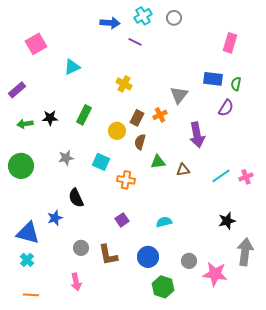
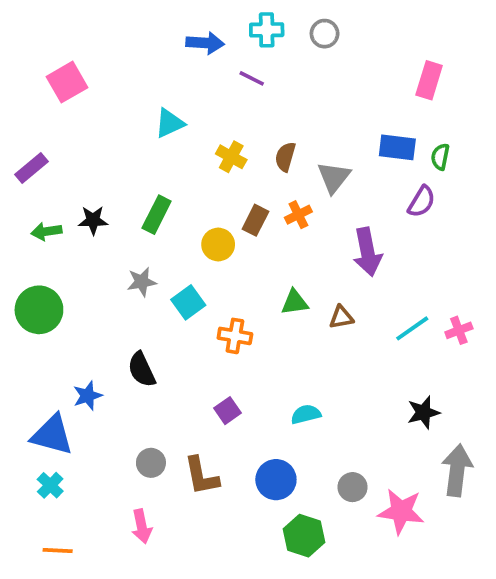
cyan cross: (143, 16) -> (267, 30), turned 30
cyan triangle: (72, 67) -> (170, 123), moved
brown semicircle: (140, 142) -> (285, 157), moved
gray star: (66, 158) -> (142, 282), moved
cyan square: (101, 162) -> (188, 302), turned 30
blue star: (55, 218) -> (87, 396), moved

